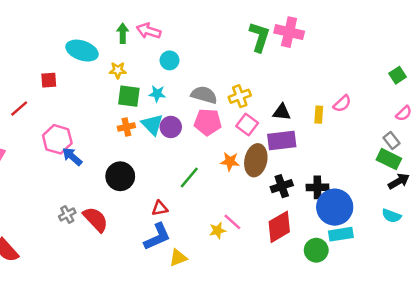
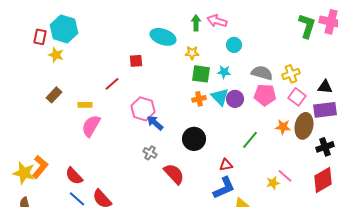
gray cross: (67, 214) -> (150, 153), moved, turned -32

